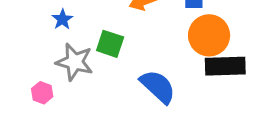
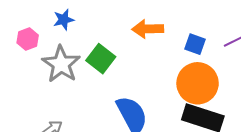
pink hexagon: (42, 93) -> (28, 39), moved

